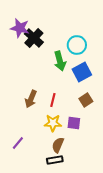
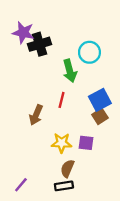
black cross: (34, 38) -> (40, 44), turned 30
blue square: (82, 72) -> (100, 100), moved
red line: (53, 100) -> (62, 100), moved
purple line: (18, 143) -> (21, 185), moved

